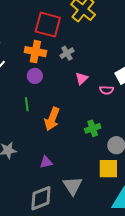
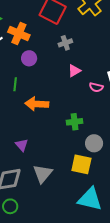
orange cross: (35, 52) -> (19, 33), moved
orange arrow: (52, 119) -> (37, 104), turned 60
purple triangle: (46, 162) -> (22, 145), turned 48

